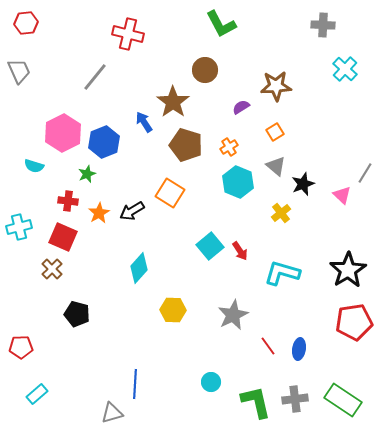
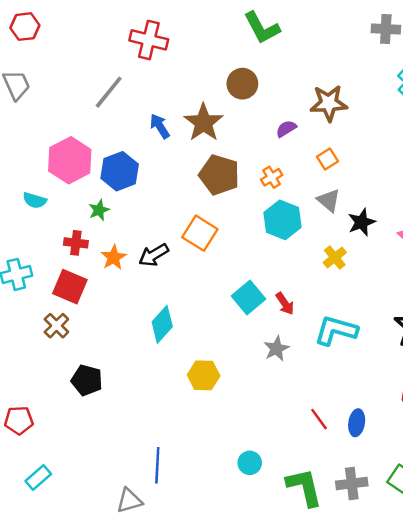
blue arrow: (144, 122) -> (160, 126), moved
gray star: (233, 315) -> (276, 349), moved, size x0.7

